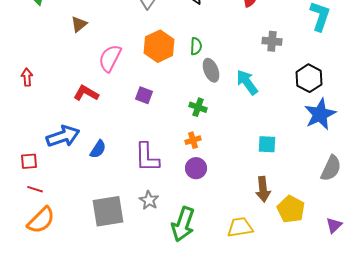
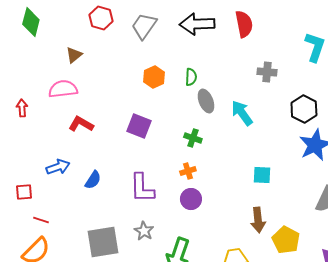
orange hexagon: (159, 46) -> (154, 77), size x0.7
pink semicircle: (110, 58) -> (63, 89), moved, turned 56
purple square: (144, 95) -> (139, 126), size x1.4
blue arrow: (63, 136) -> (58, 167), size x0.7
red line: (35, 189) -> (41, 220), moved

